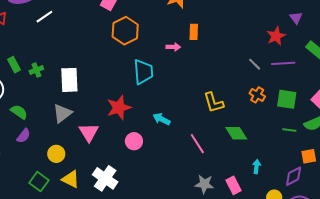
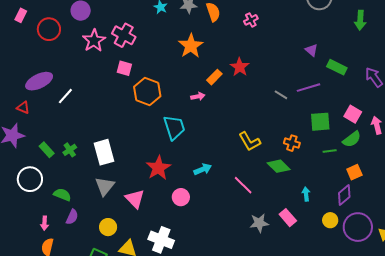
purple triangle: (296, 18) -> (311, 50), moved
orange rectangle: (194, 32) -> (214, 77), turned 56
red star: (276, 36) -> (240, 67), moved
orange cross: (257, 95) -> (292, 143), moved
cyan arrow: (162, 119) -> (203, 169), turned 144

